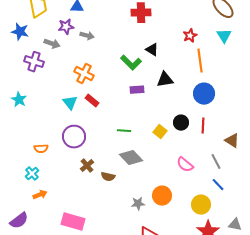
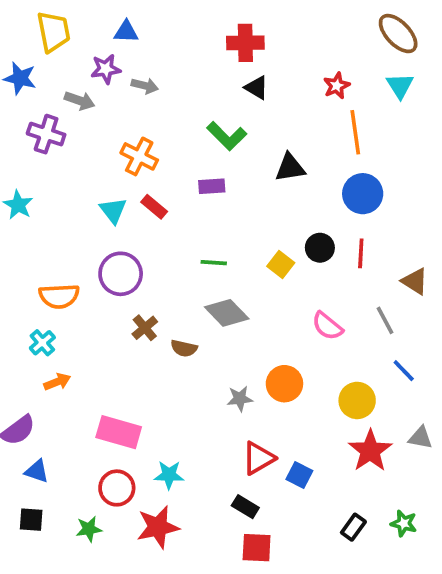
black triangle: (152, 50) -> (257, 88), moved
purple rectangle: (137, 90) -> (212, 186), moved
orange semicircle: (41, 149) -> (59, 296), size x1.5
blue line: (218, 185) -> (404, 371), moved

